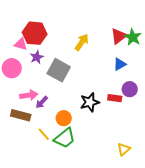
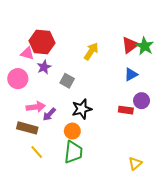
gray square: (59, 70) -> (67, 81), size x0.6
black star: (90, 102) -> (82, 109), moved
yellow line: (44, 134) -> (37, 152), moved
green trapezoid: (65, 138) -> (73, 152), turned -45

